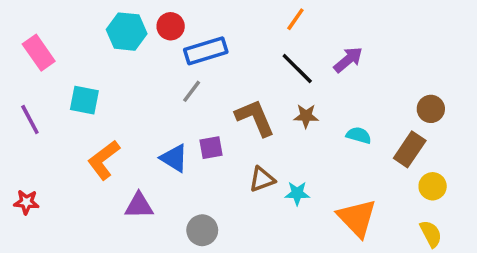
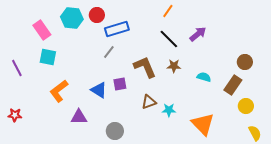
pink rectangle: (39, 53) -> (42, 30), moved
yellow semicircle: (431, 234) -> (255, 133), moved

